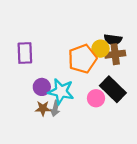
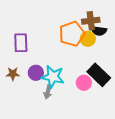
brown cross: (115, 54) -> (91, 21), moved
orange pentagon: (82, 59) -> (72, 34), moved
brown star: (43, 108) -> (13, 74), moved

